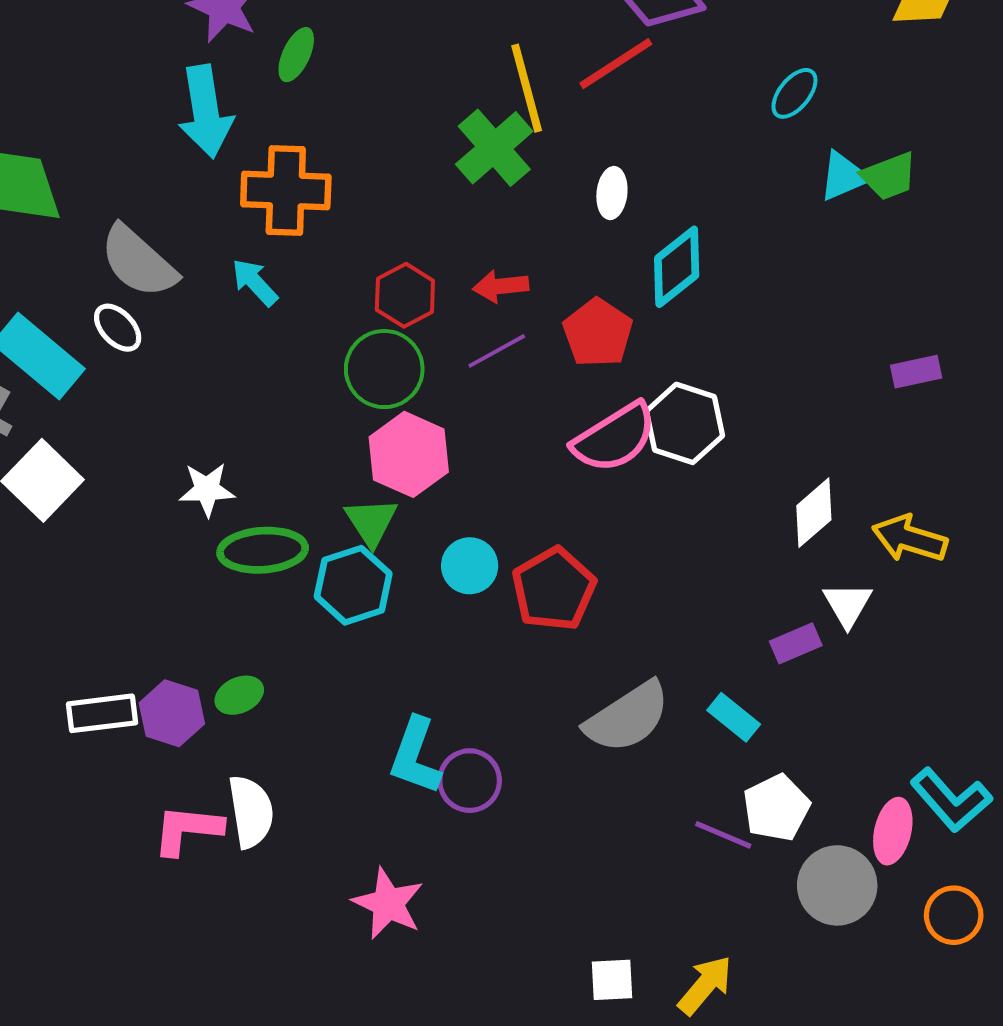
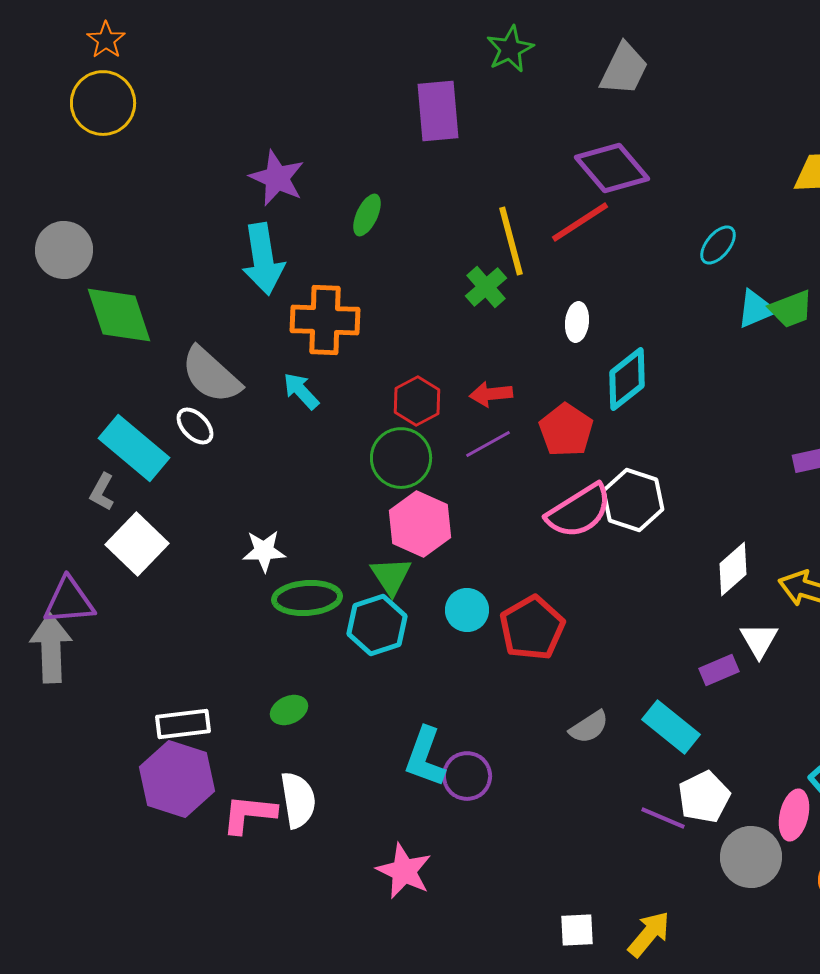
green ellipse: (296, 55) -> (367, 215), moved
green cross: (494, 148) -> (486, 287), size x0.7
purple hexagon: (172, 713) -> (177, 779), moved, size x1.5
gray semicircle: (628, 717) -> (589, 727), size x0.6
cyan rectangle: (734, 717) -> (671, 727), size x1.4

